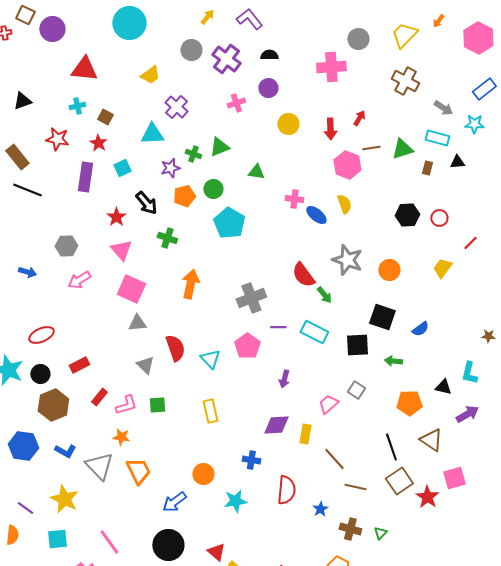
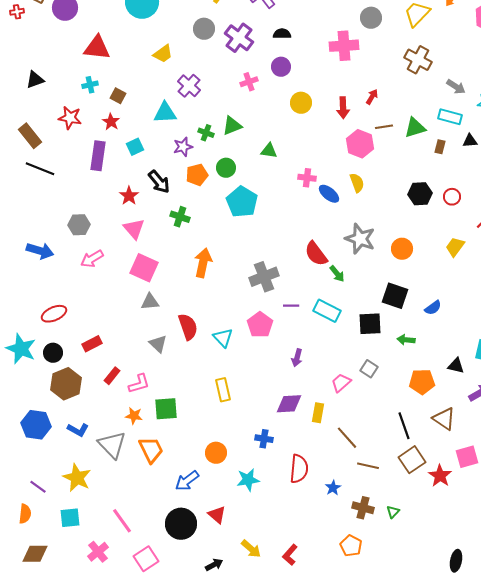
blue arrow: (27, 272) -> (40, 251), size x1.5
green square: (157, 405) -> (166, 409), moved, size x1.4
red triangle: (216, 552) -> (217, 515), moved

